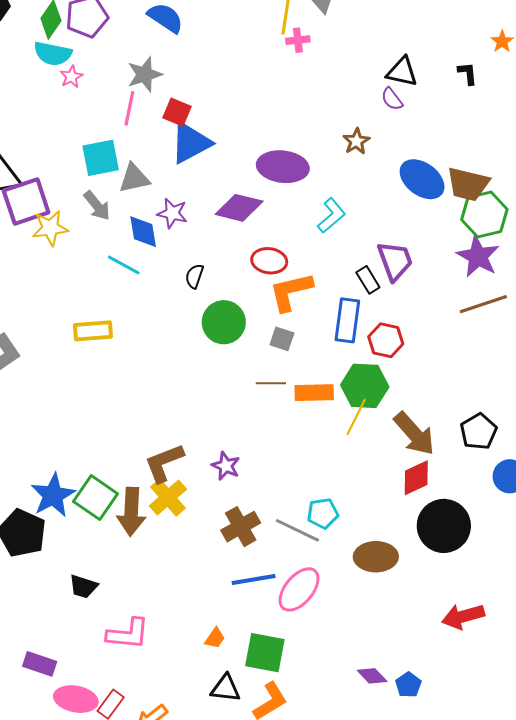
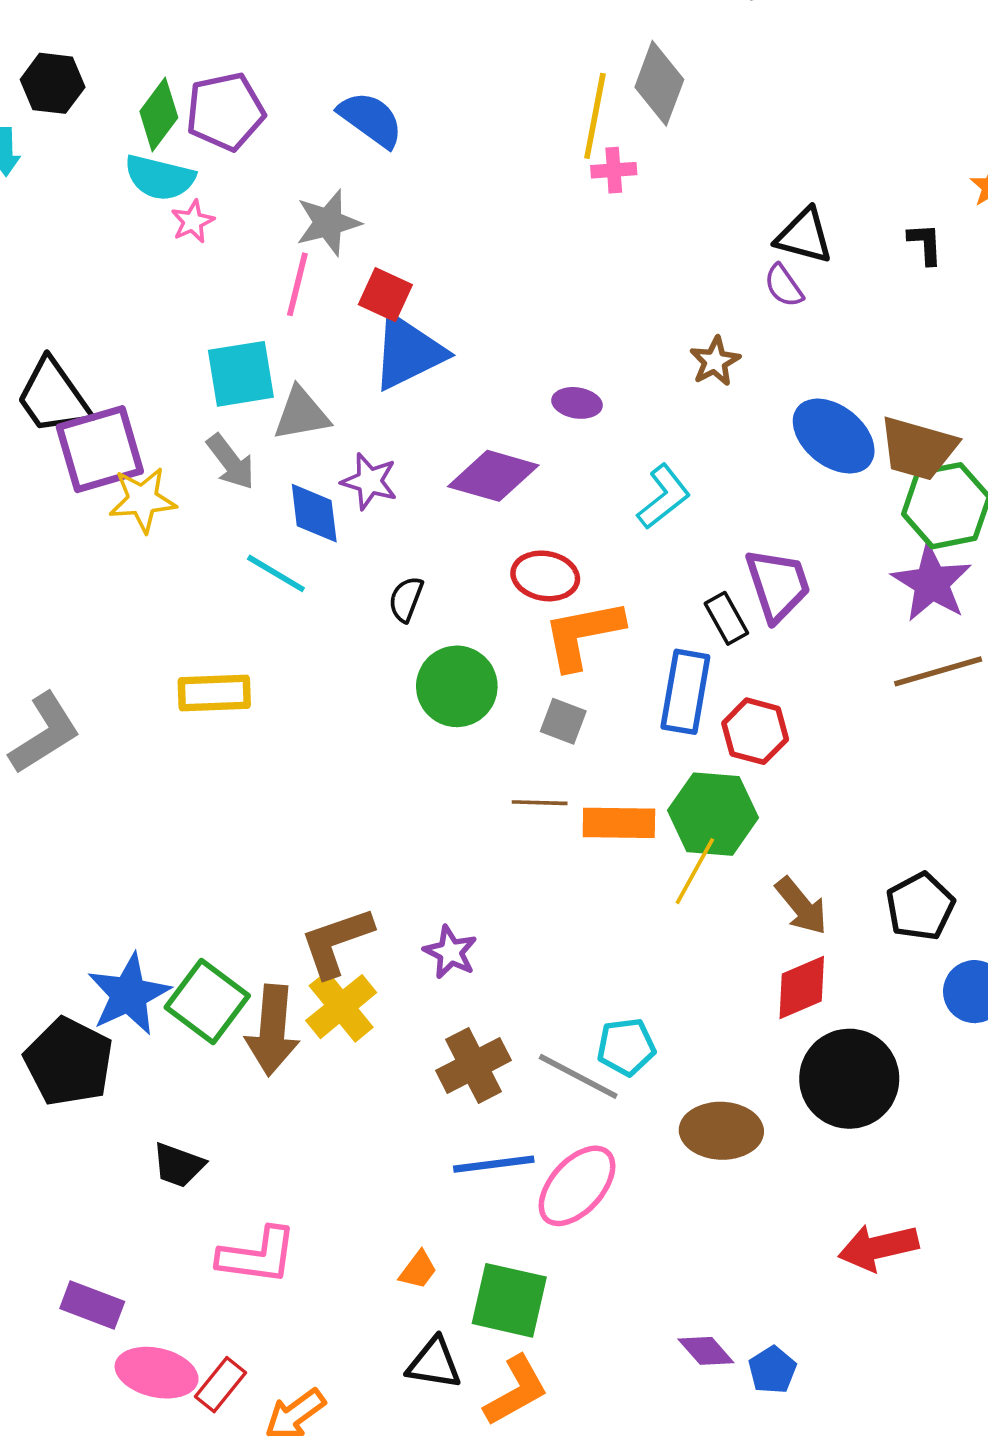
purple ellipse: (283, 167) -> (577, 403), size x0.5
brown arrow: (414, 434) -> (801, 906), size x0.7

